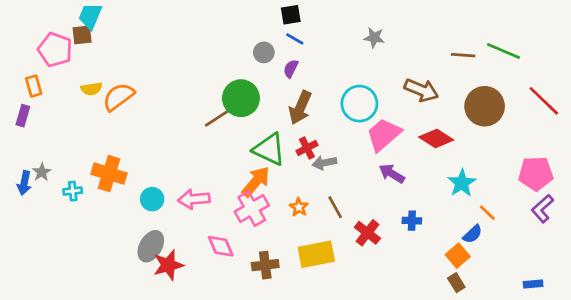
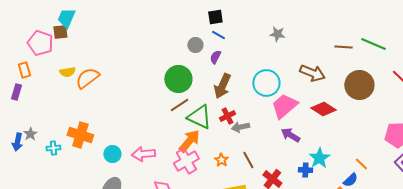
brown line: (217, 118) -> (179, 105), moved
cyan star: (462, 183) -> (319, 158), moved

